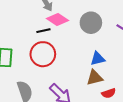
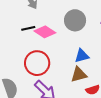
pink diamond: (58, 20) -> (45, 32), moved
red circle: (43, 54) -> (37, 63), moved

